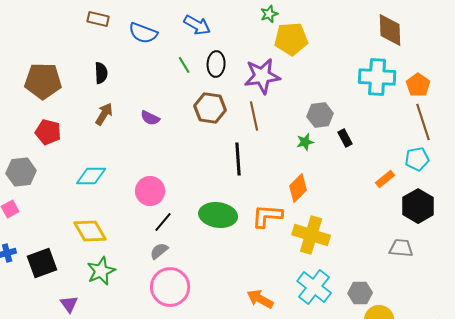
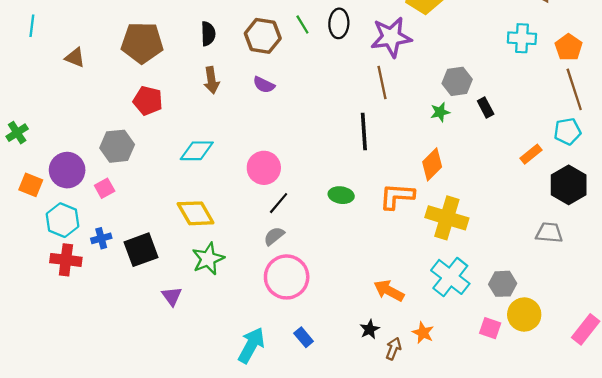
cyan cross: (377, 77) -> (522, 38), size x0.7
brown hexagon: (210, 108) -> (263, 36), moved
brown arrow: (104, 114) -> (211, 80), turned 140
green ellipse: (218, 215) -> (341, 195), size x0.6

